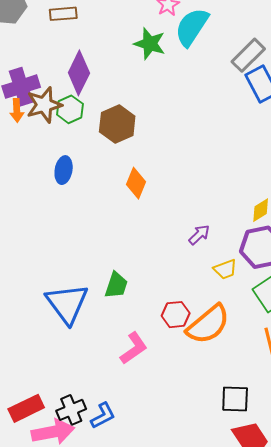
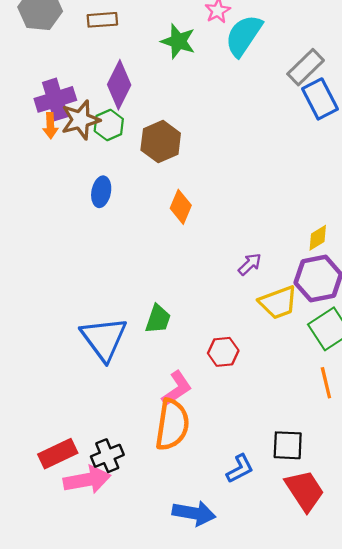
green star: (150, 44) -> (178, 41), moved
yellow trapezoid: (225, 269) -> (278, 302), size x1.5
orange semicircle: (208, 324) -> (172, 425), moved, turned -42
blue L-shape: (103, 416) -> (240, 469), moved

